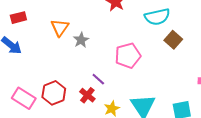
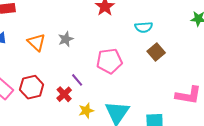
cyan semicircle: (157, 17) -> (144, 27), size x0.7
orange triangle: (60, 27) -> (36, 42), moved, turned -30

